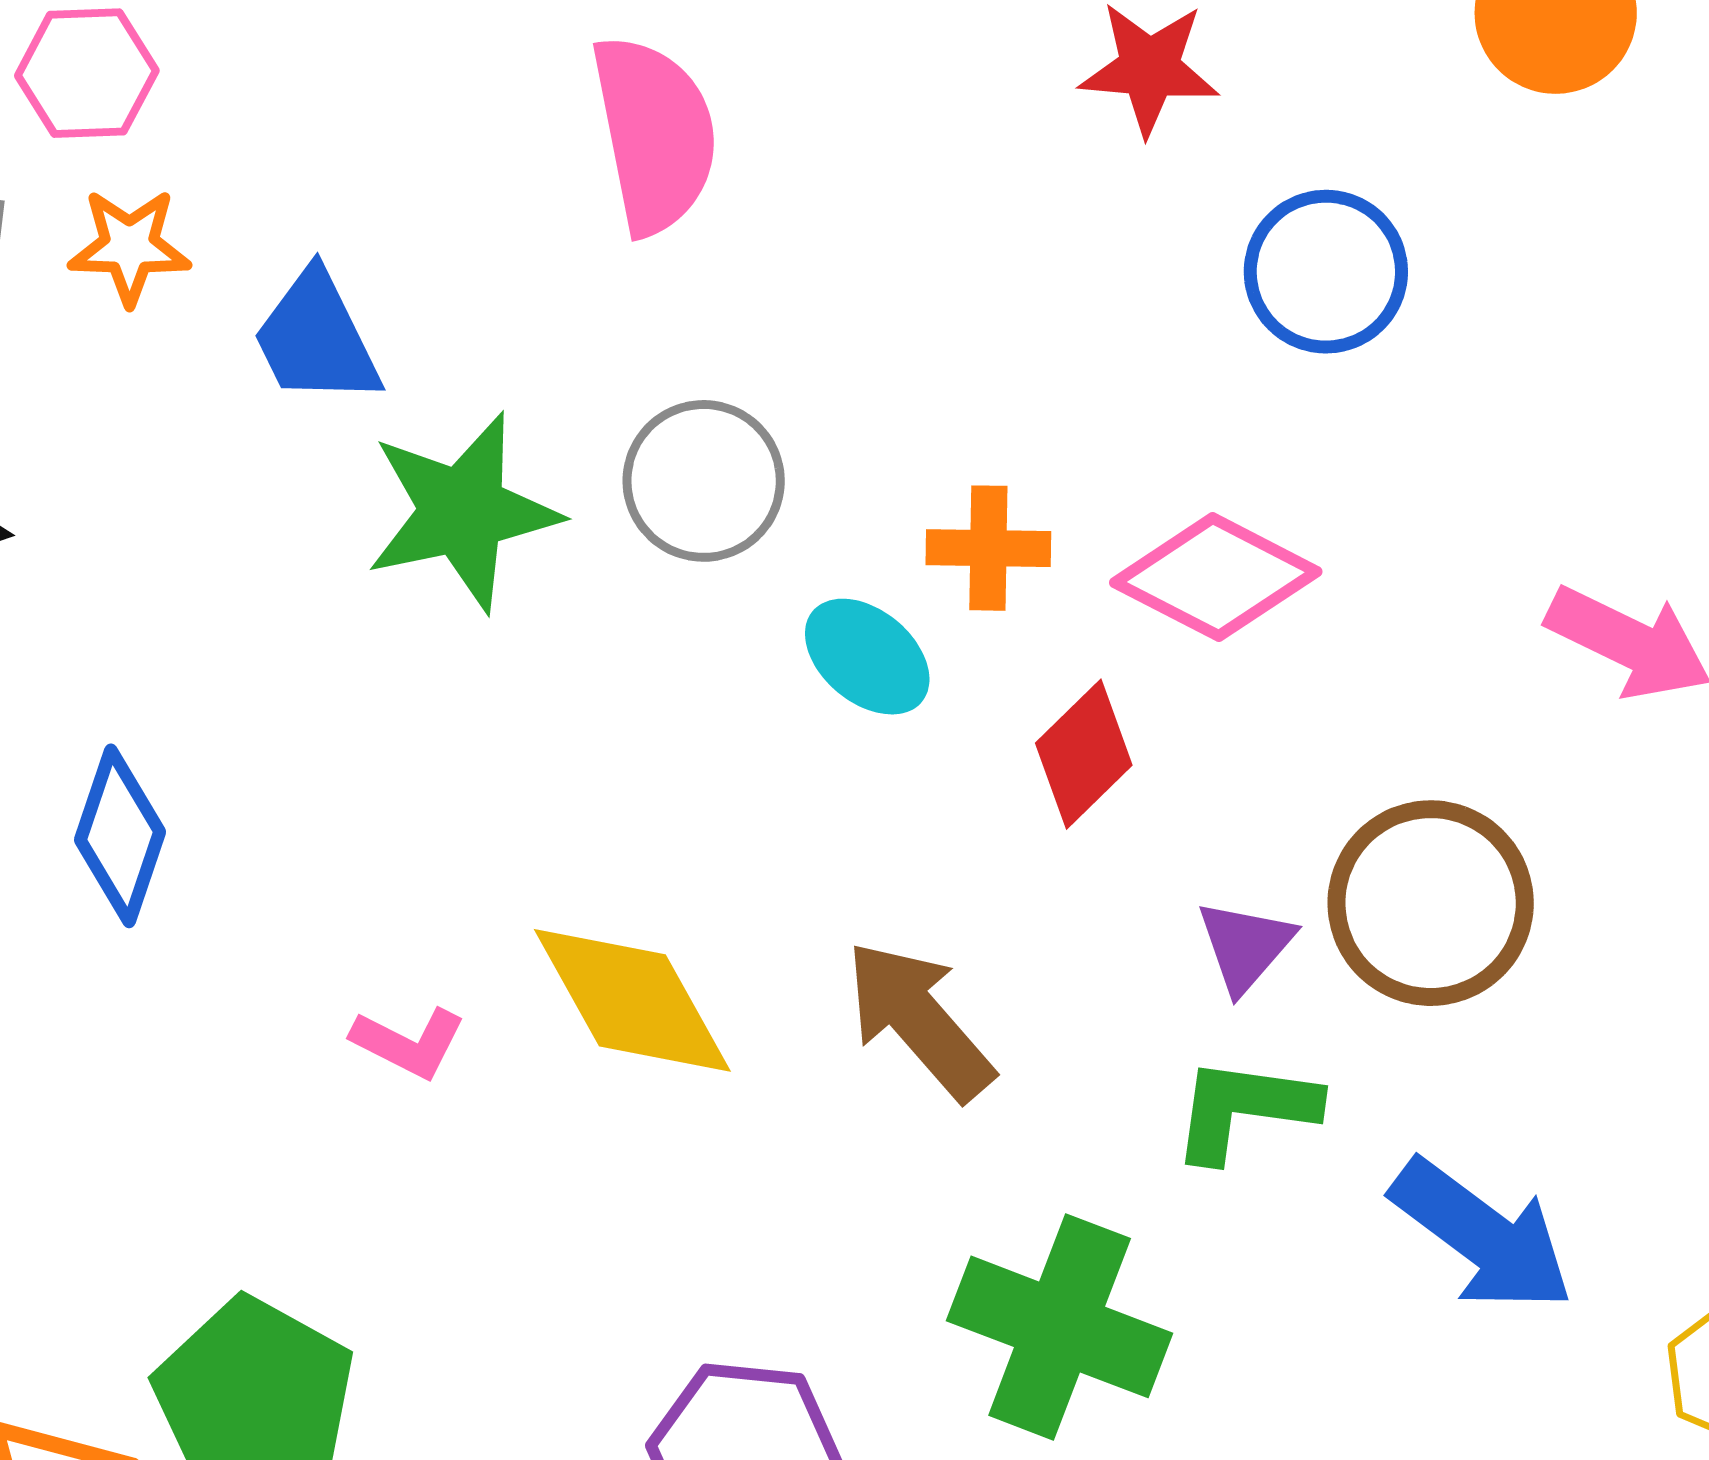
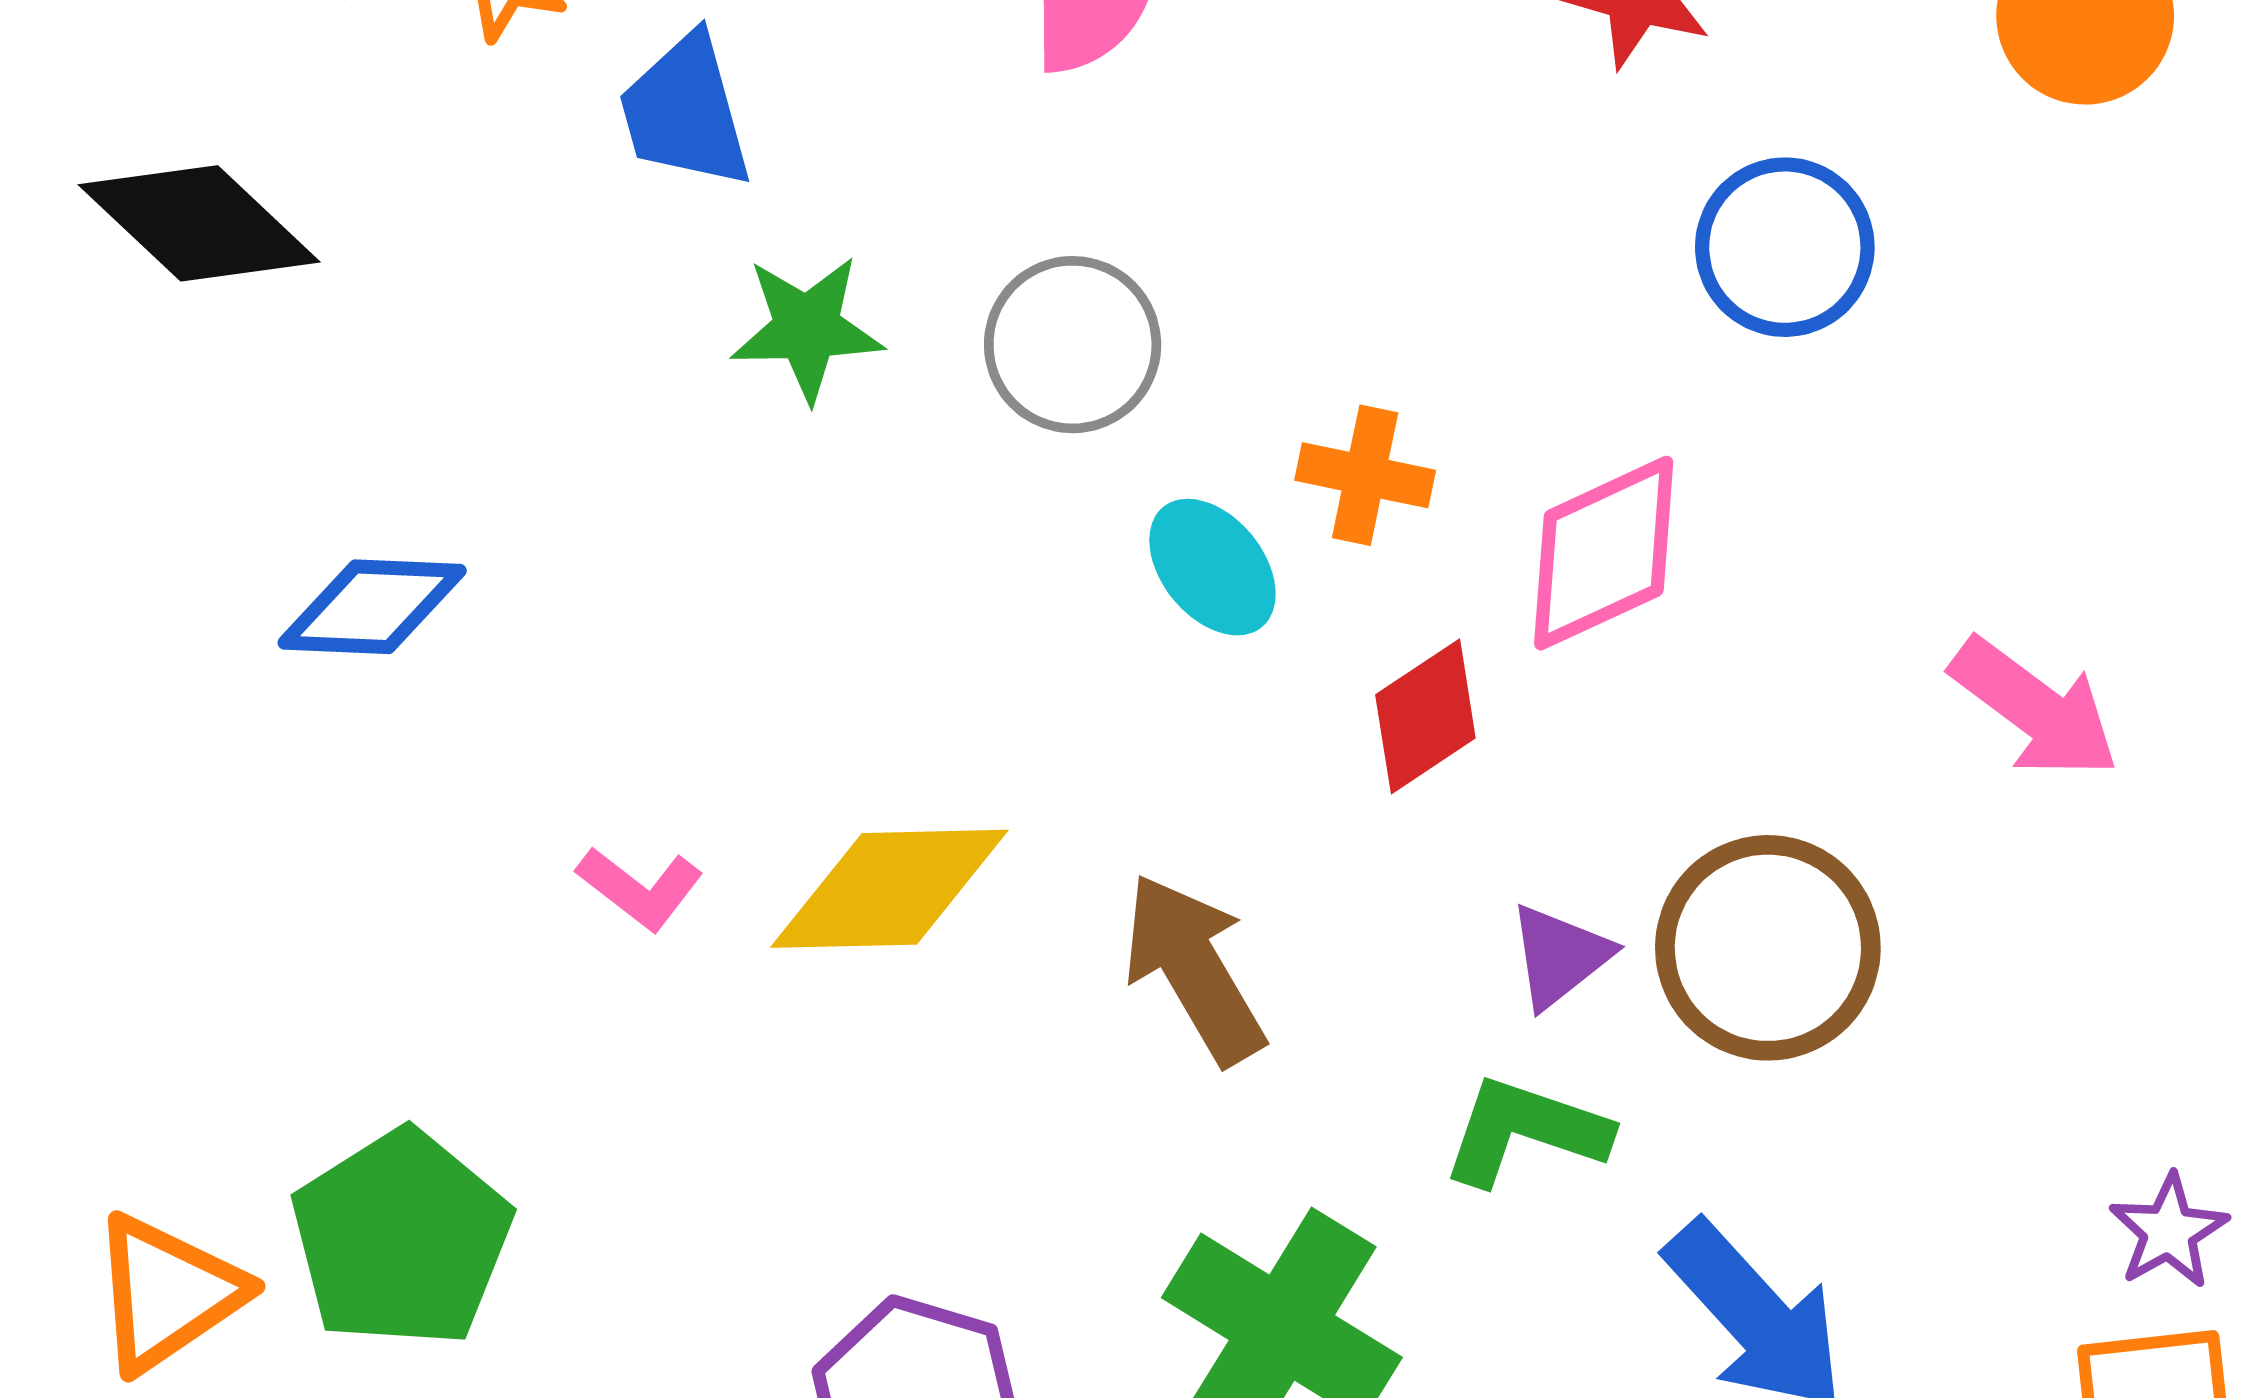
green star: (463, 512) -> (807, 328), size x0.7
pink diamond: (1216, 577) -> (1604, 553), turned -63
blue diamond: (120, 836) -> (372, 607), turned 63
yellow diamond: (632, 1000) -> (889, 889), turned -73

